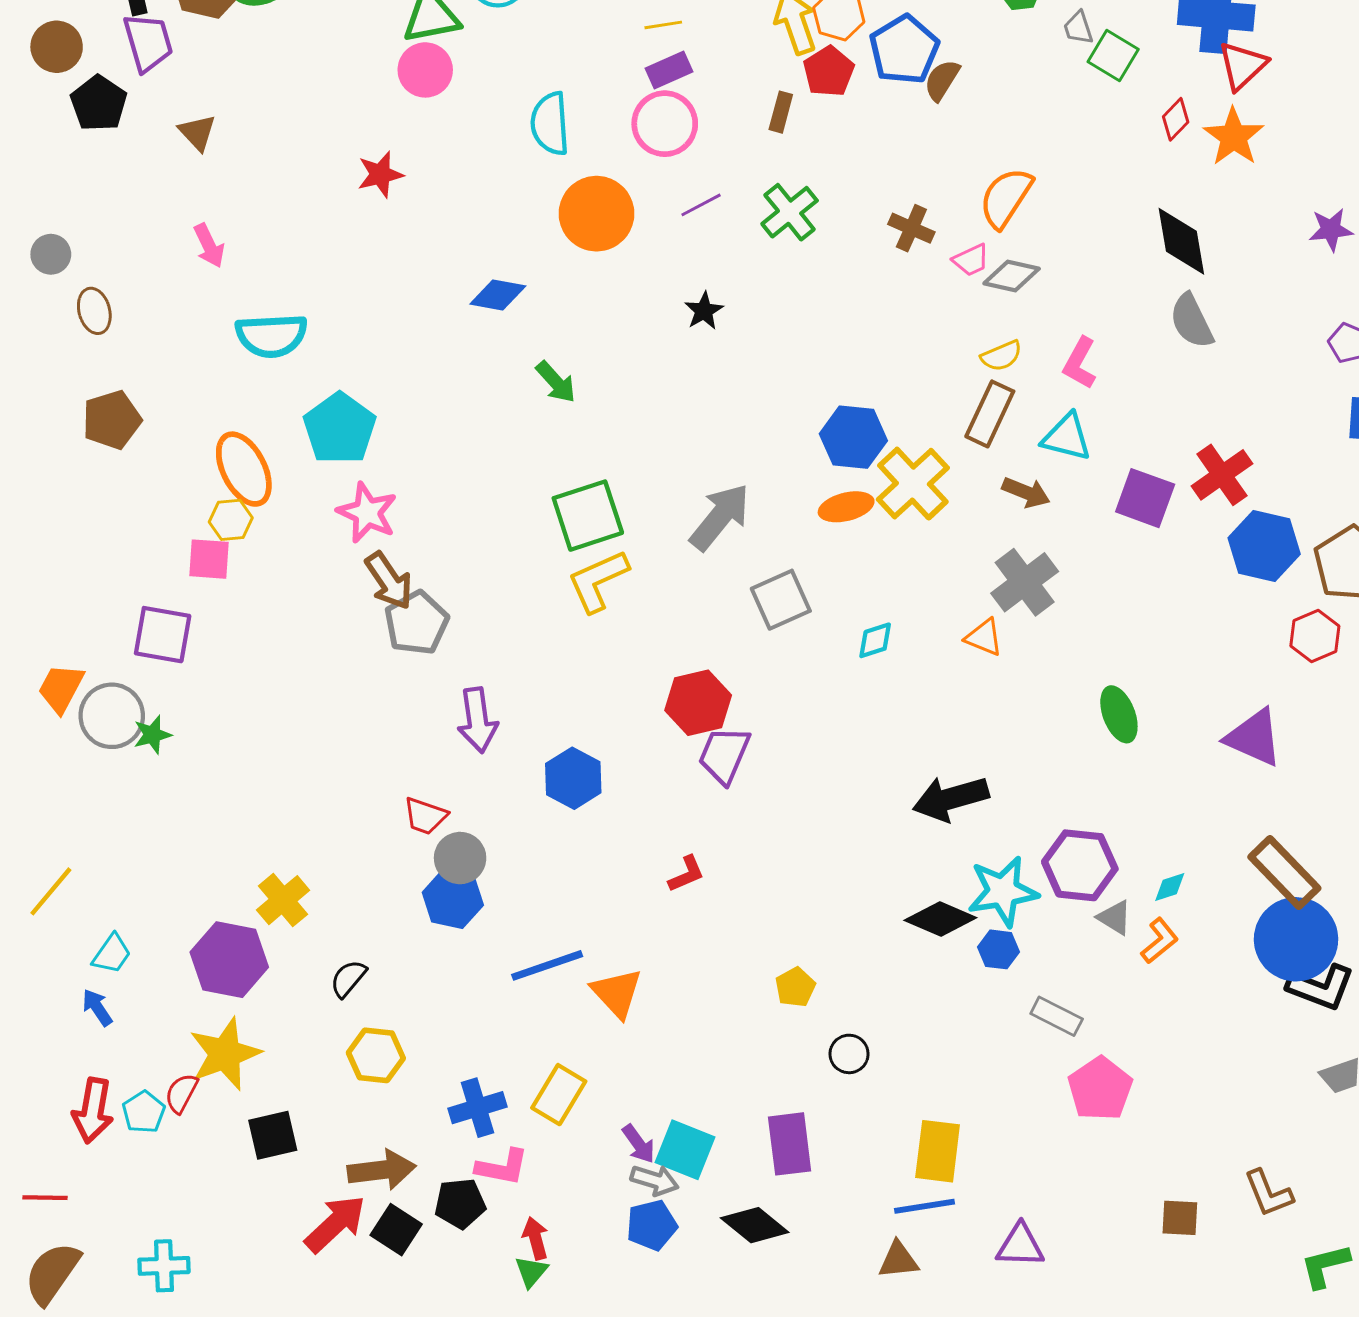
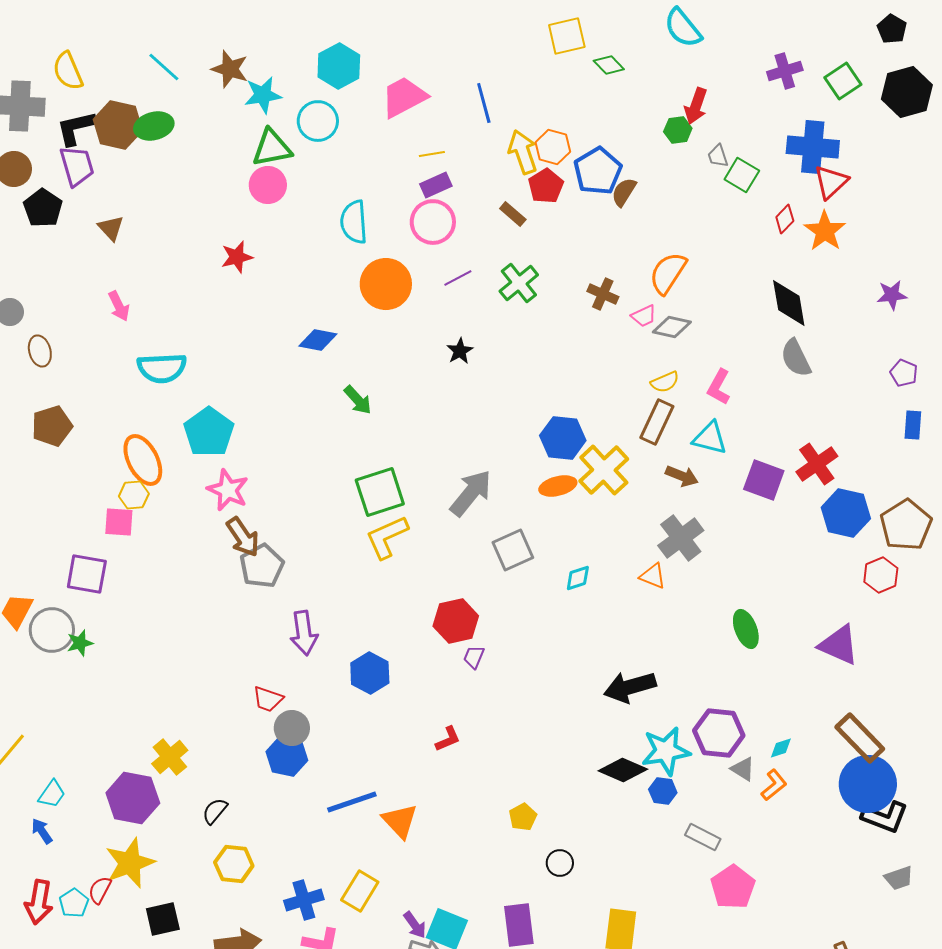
brown rectangle: (781, 112) -> (513, 214), turned -64
purple trapezoid: (724, 755) -> (474, 657), size x0.6

